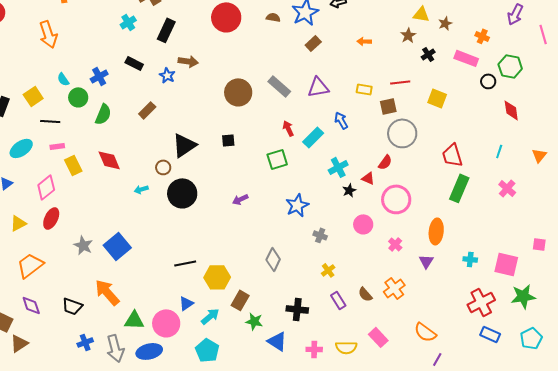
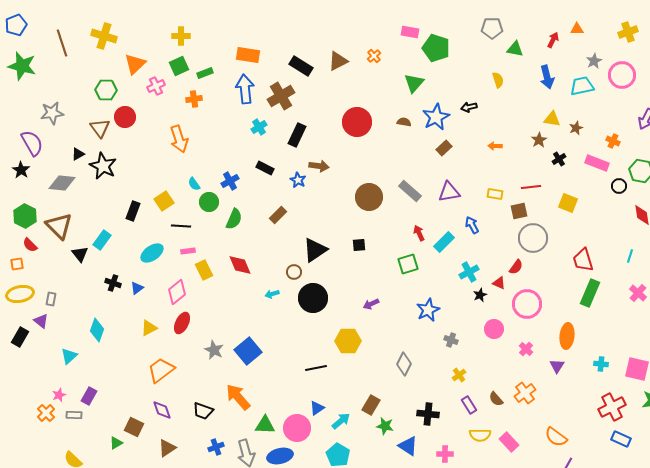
yellow hexagon: (217, 277) -> (348, 341), moved
brown triangle: (19, 343) -> (167, 448), moved
yellow semicircle: (346, 347) -> (480, 435), moved

